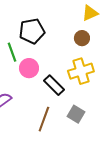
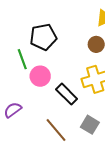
brown line: (44, 119) -> (56, 130), turned -60

